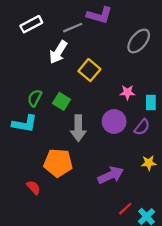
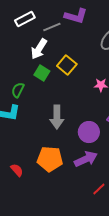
white rectangle: (31, 24) -> (25, 19), moved
green square: (61, 101) -> (42, 73), moved
purple circle: (114, 121) -> (89, 132), moved
orange pentagon: (58, 163) -> (50, 159), moved

